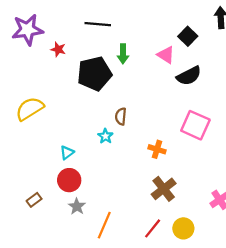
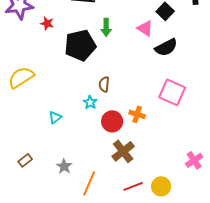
red circle: (69, 180) -> (112, 121), moved
brown cross: (164, 189) -> (123, 151), moved
red line: (153, 228) -> (133, 186), turned 30

